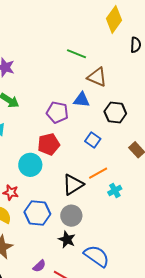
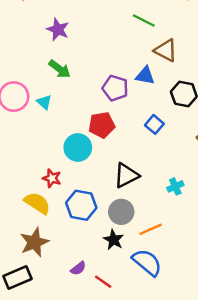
orange line: (98, 173) -> (150, 229), moved

